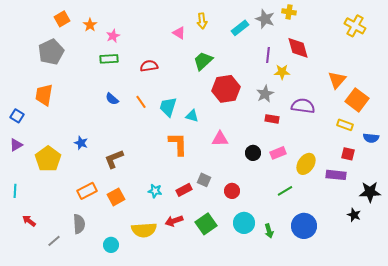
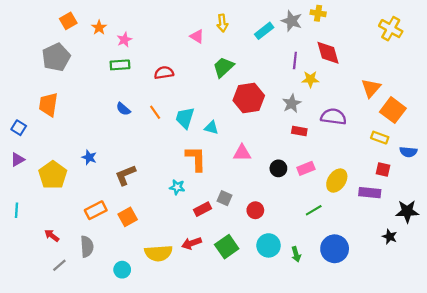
cyan star: (155, 191) -> (177, 187), moved
red arrow: (29, 221) -> (52, 236), moved

